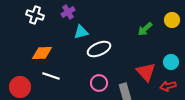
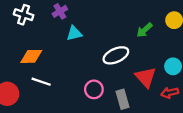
white ellipse: (99, 49) -> (116, 55), moved

